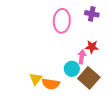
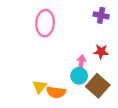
pink ellipse: (62, 21) -> (45, 23), moved
pink arrow: (82, 57) -> (81, 63), moved

